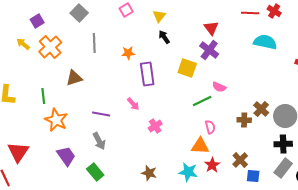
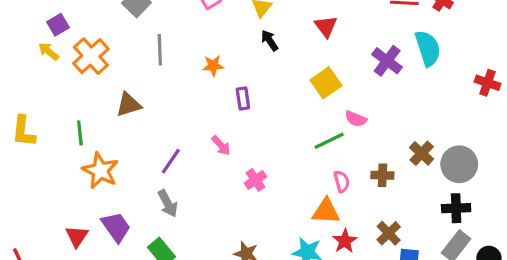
purple square: (37, 21) -> (58, 25), moved
red triangle: (211, 28) -> (326, 26), moved
cyan semicircle: (265, 42) -> (428, 48), turned 60
purple cross: (209, 50) -> (387, 61), moved
yellow square: (187, 68) -> (326, 83), moved, turned 36
purple rectangle: (147, 74) -> (243, 98), size x0.6
purple line: (101, 114) -> (171, 161), turned -66
brown cross: (244, 120) -> (382, 175), moved
red triangle: (18, 152) -> (77, 236), moved, size x0.7

